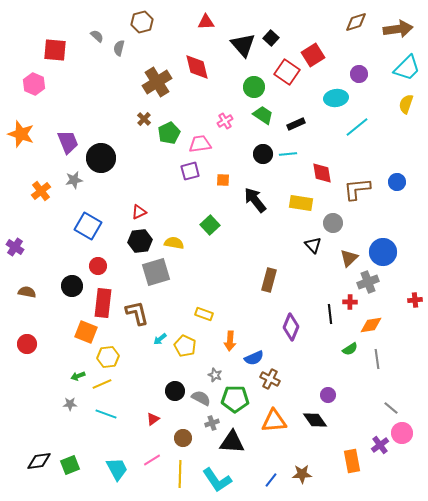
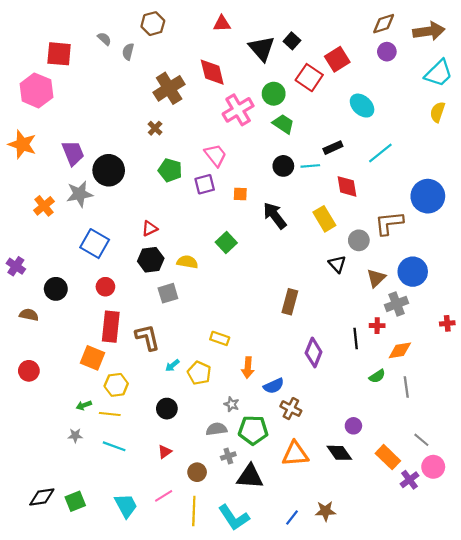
purple circle: (359, 74) -> (387, 52), moved
pink hexagon: (34, 84) -> (36, 90), size x1.4
cyan ellipse: (336, 98) -> (362, 106), turned 50
pink cross: (225, 121) -> (238, 110), moved, size x1.8
black rectangle: (296, 124) -> (333, 148), moved
cyan line: (357, 127) -> (380, 153), moved
green pentagon: (169, 133) -> (170, 170), moved, turned -30
pink trapezoid: (200, 144) -> (215, 155), turned 60
gray star: (74, 180) -> (80, 194), size x1.4
blue circle: (397, 182) -> (428, 196), size x1.8
brown L-shape: (357, 189) -> (389, 223), moved
yellow rectangle: (301, 203) -> (324, 219), turned 50
gray square: (156, 272) -> (168, 293), size x0.7
black circle: (72, 286) -> (56, 289), moved
yellow line: (102, 384) -> (110, 414), turned 30
black circle: (175, 391) -> (167, 409), moved
gray semicircle: (201, 398) -> (216, 429), turned -36
orange rectangle: (352, 461) -> (388, 457), moved, turned -35

